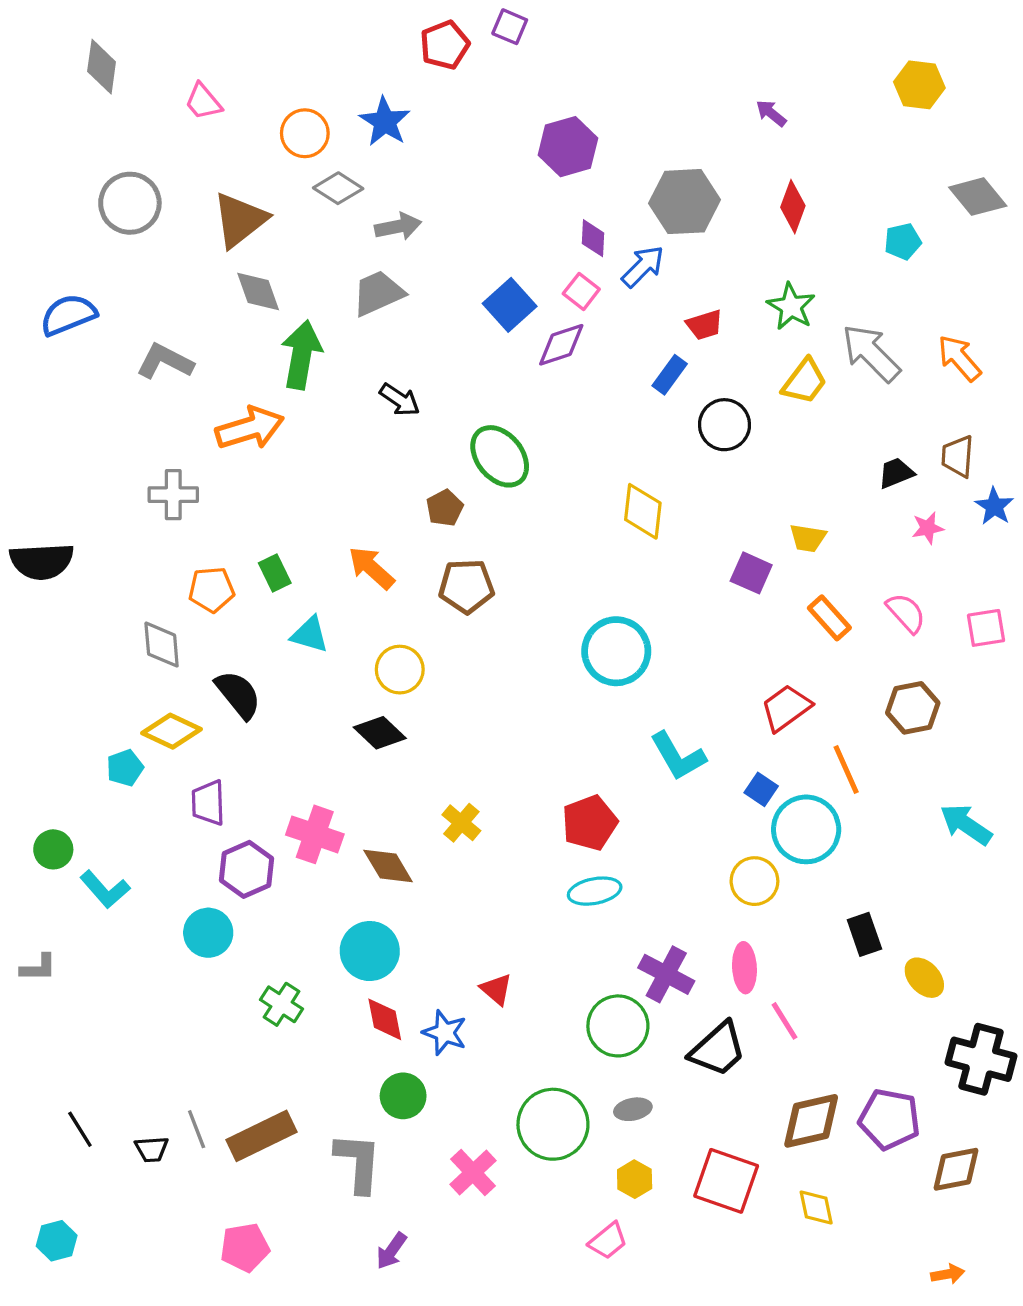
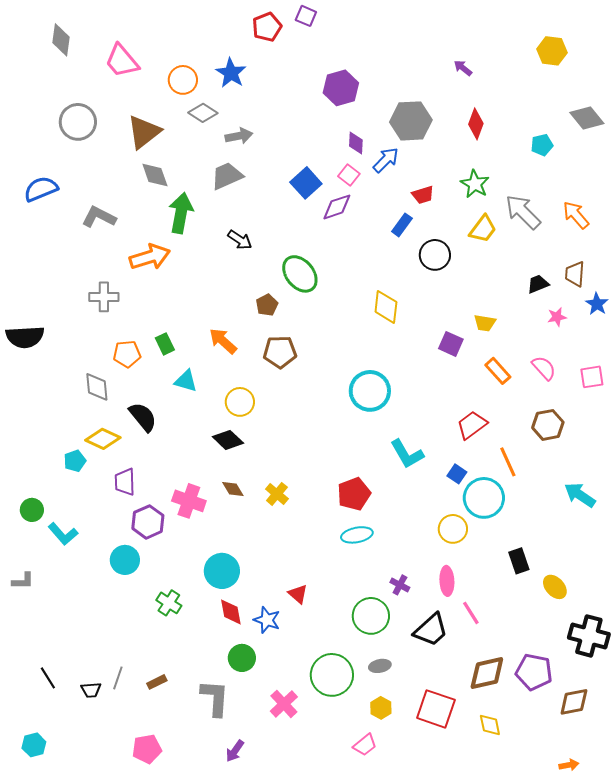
pink trapezoid: (203, 102) -> (122, 61), size x1.5
brown diamond: (388, 866) -> (233, 489), moved, size x0.7
purple cross: (666, 974) -> (400, 585), size x0.6
gray line: (197, 1129) -> (118, 678), turned 40
brown rectangle: (261, 1136) -> (157, 682), size x0.5

